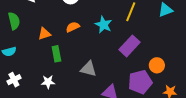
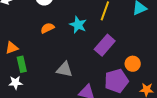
orange triangle: (44, 34) -> (12, 48), moved
green rectangle: (56, 54) -> (22, 64), moved
white star: (48, 82) -> (15, 83), moved

